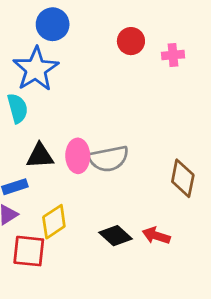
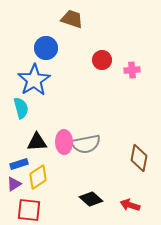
yellow diamond: (54, 222) -> (38, 177), moved
red arrow: (156, 236) -> (130, 205), moved

